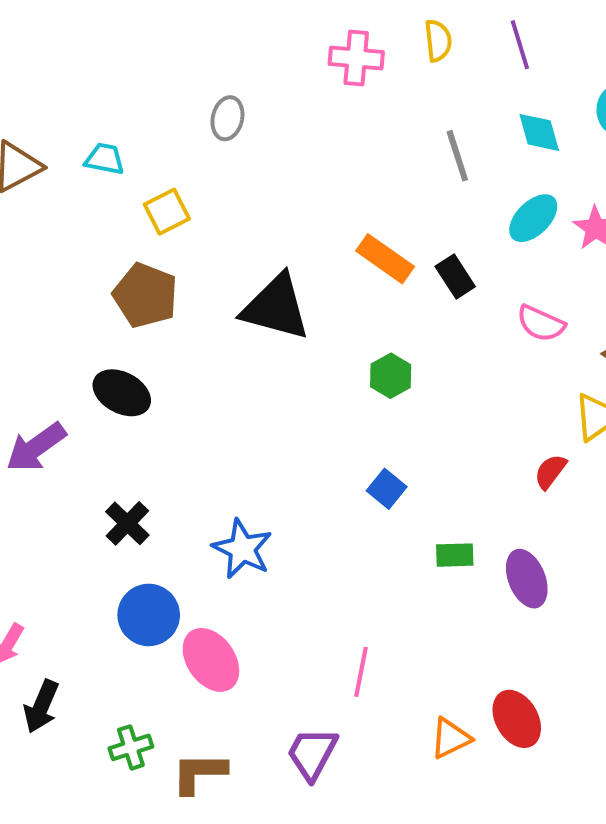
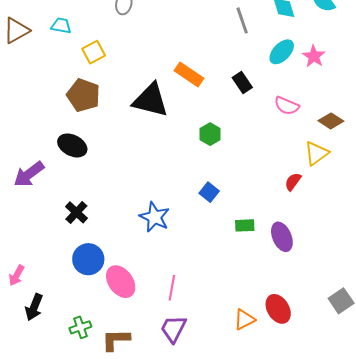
orange rectangle: (385, 259) -> (189, 74), moved
blue star: (242, 549) -> (155, 217), moved
pink line: (361, 672) -> (172, 288), moved

